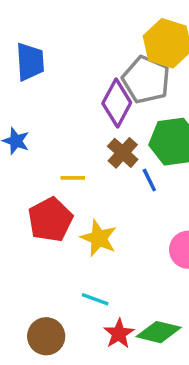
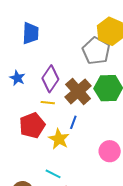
purple diamond: (117, 103) -> (50, 79), moved
brown cross: (123, 153) -> (78, 91), size x1.5
blue line: (149, 180) -> (73, 122), moved, turned 40

